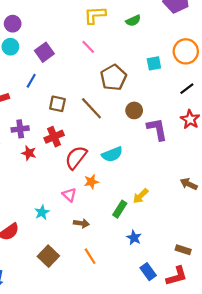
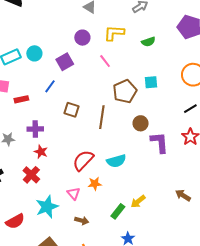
purple circle: (13, 24) -> (82, 38), moved
cyan square: (154, 63) -> (151, 82), moved
brown line: (91, 108) -> (102, 117), turned 45
red cross: (54, 137) -> (31, 175), moved, turned -30
cyan star: (42, 212) -> (47, 207), size x1.6

